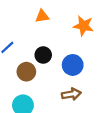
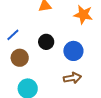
brown circle: (26, 72) -> (20, 58), moved

